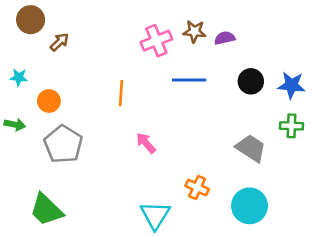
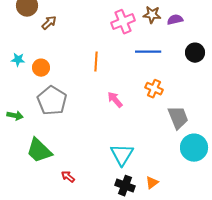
cyan star: (19, 77) -> (18, 60), moved
green arrow: (15, 125) -> (15, 116), moved
gray trapezoid: (251, 148) -> (178, 118), moved, turned 35
orange cross: (197, 188) -> (154, 89), moved

